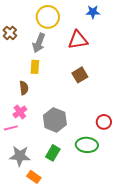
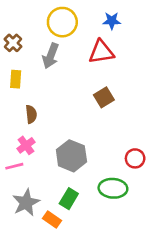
blue star: (93, 12) -> (112, 21), moved
yellow rectangle: (35, 67) -> (16, 79), moved
gray star: (20, 156) -> (26, 203), turned -30
orange rectangle: (34, 177) -> (52, 219), moved

